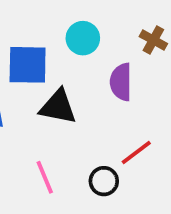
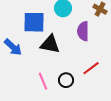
black circle: (104, 181) -> (66, 80), moved

